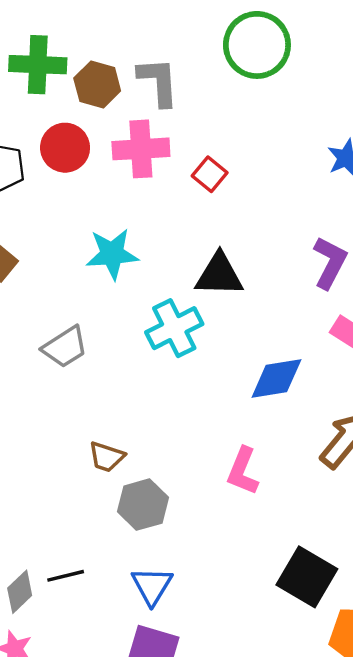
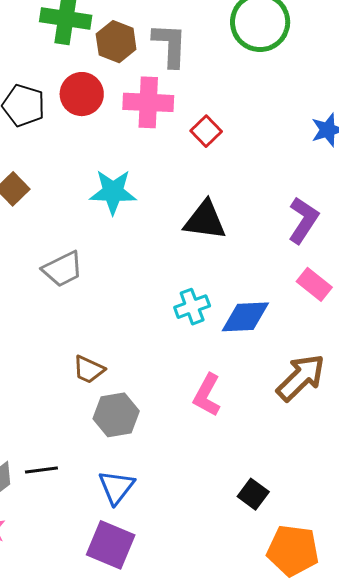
cyan cross: (174, 328) -> (192, 307), moved, size x0.7
black square: (307, 577) -> (253, 494), size x0.6

